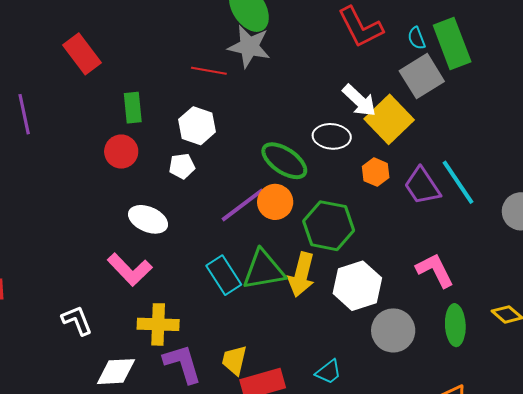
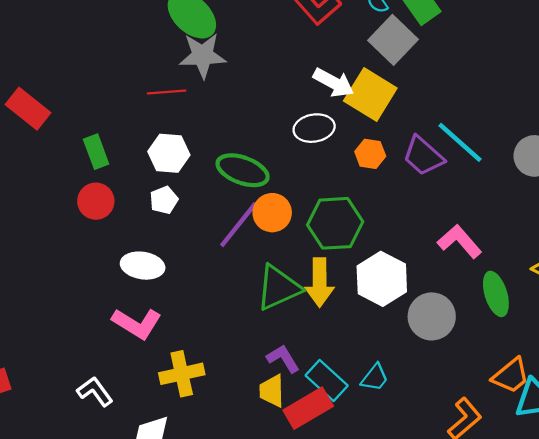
green ellipse: (284, 161) -> (243, 170), moved
cyan rectangle: (224, 275) -> (327, 381), moved
purple L-shape: (182, 364) -> (283, 359), moved, size x0.7

